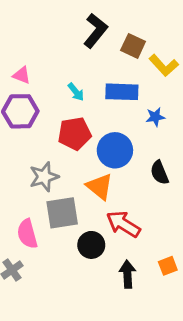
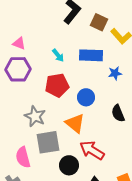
blue circle: (115, 150) -> (86, 97), size x0.7
gray star: (44, 177) -> (35, 116), turned -30

